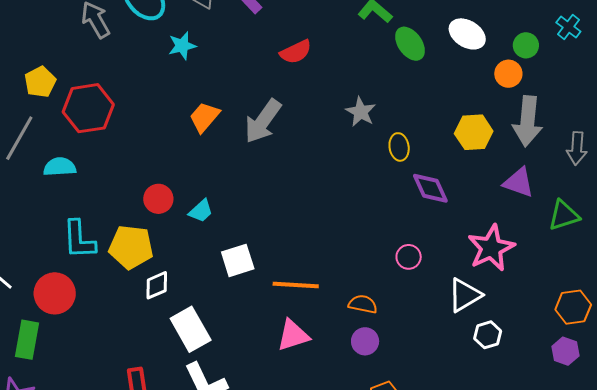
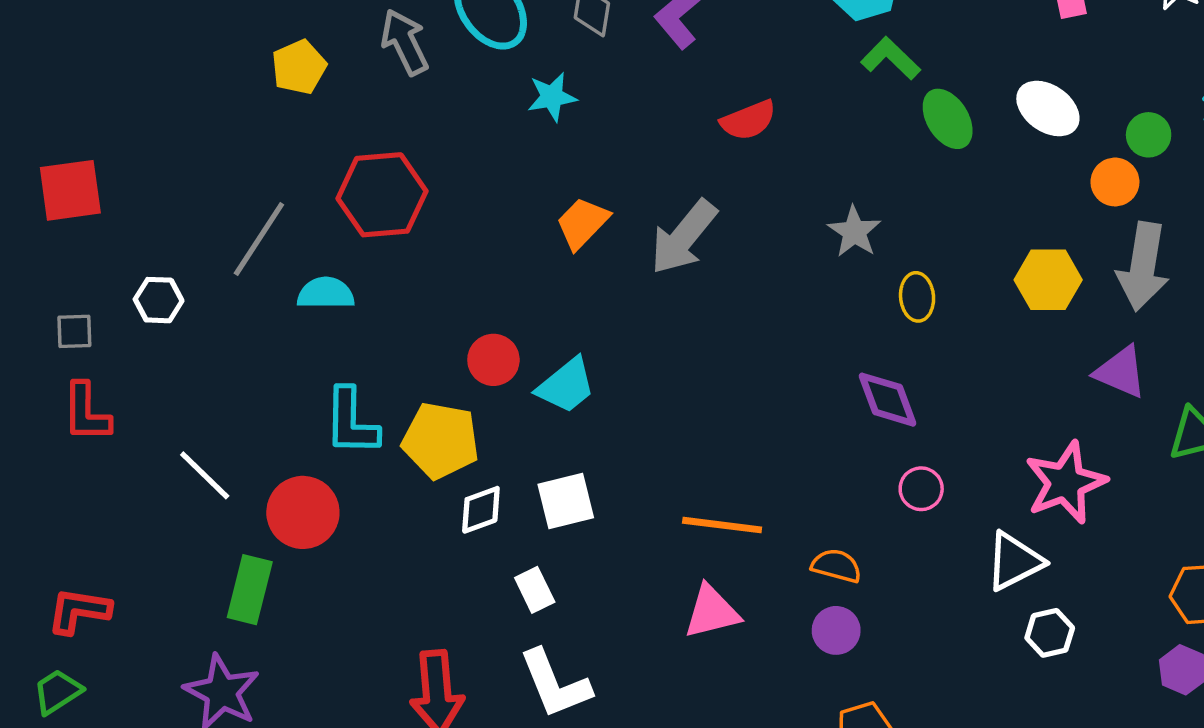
yellow pentagon: (40, 82) -> (299, 67), moved
purple diamond: (430, 188) -> (887, 400), moved
cyan trapezoid: (201, 211) -> (566, 386), size x1.4
white square: (238, 260) -> (566, 501), moved
white rectangle: (191, 329) -> (535, 590), size x0.6

